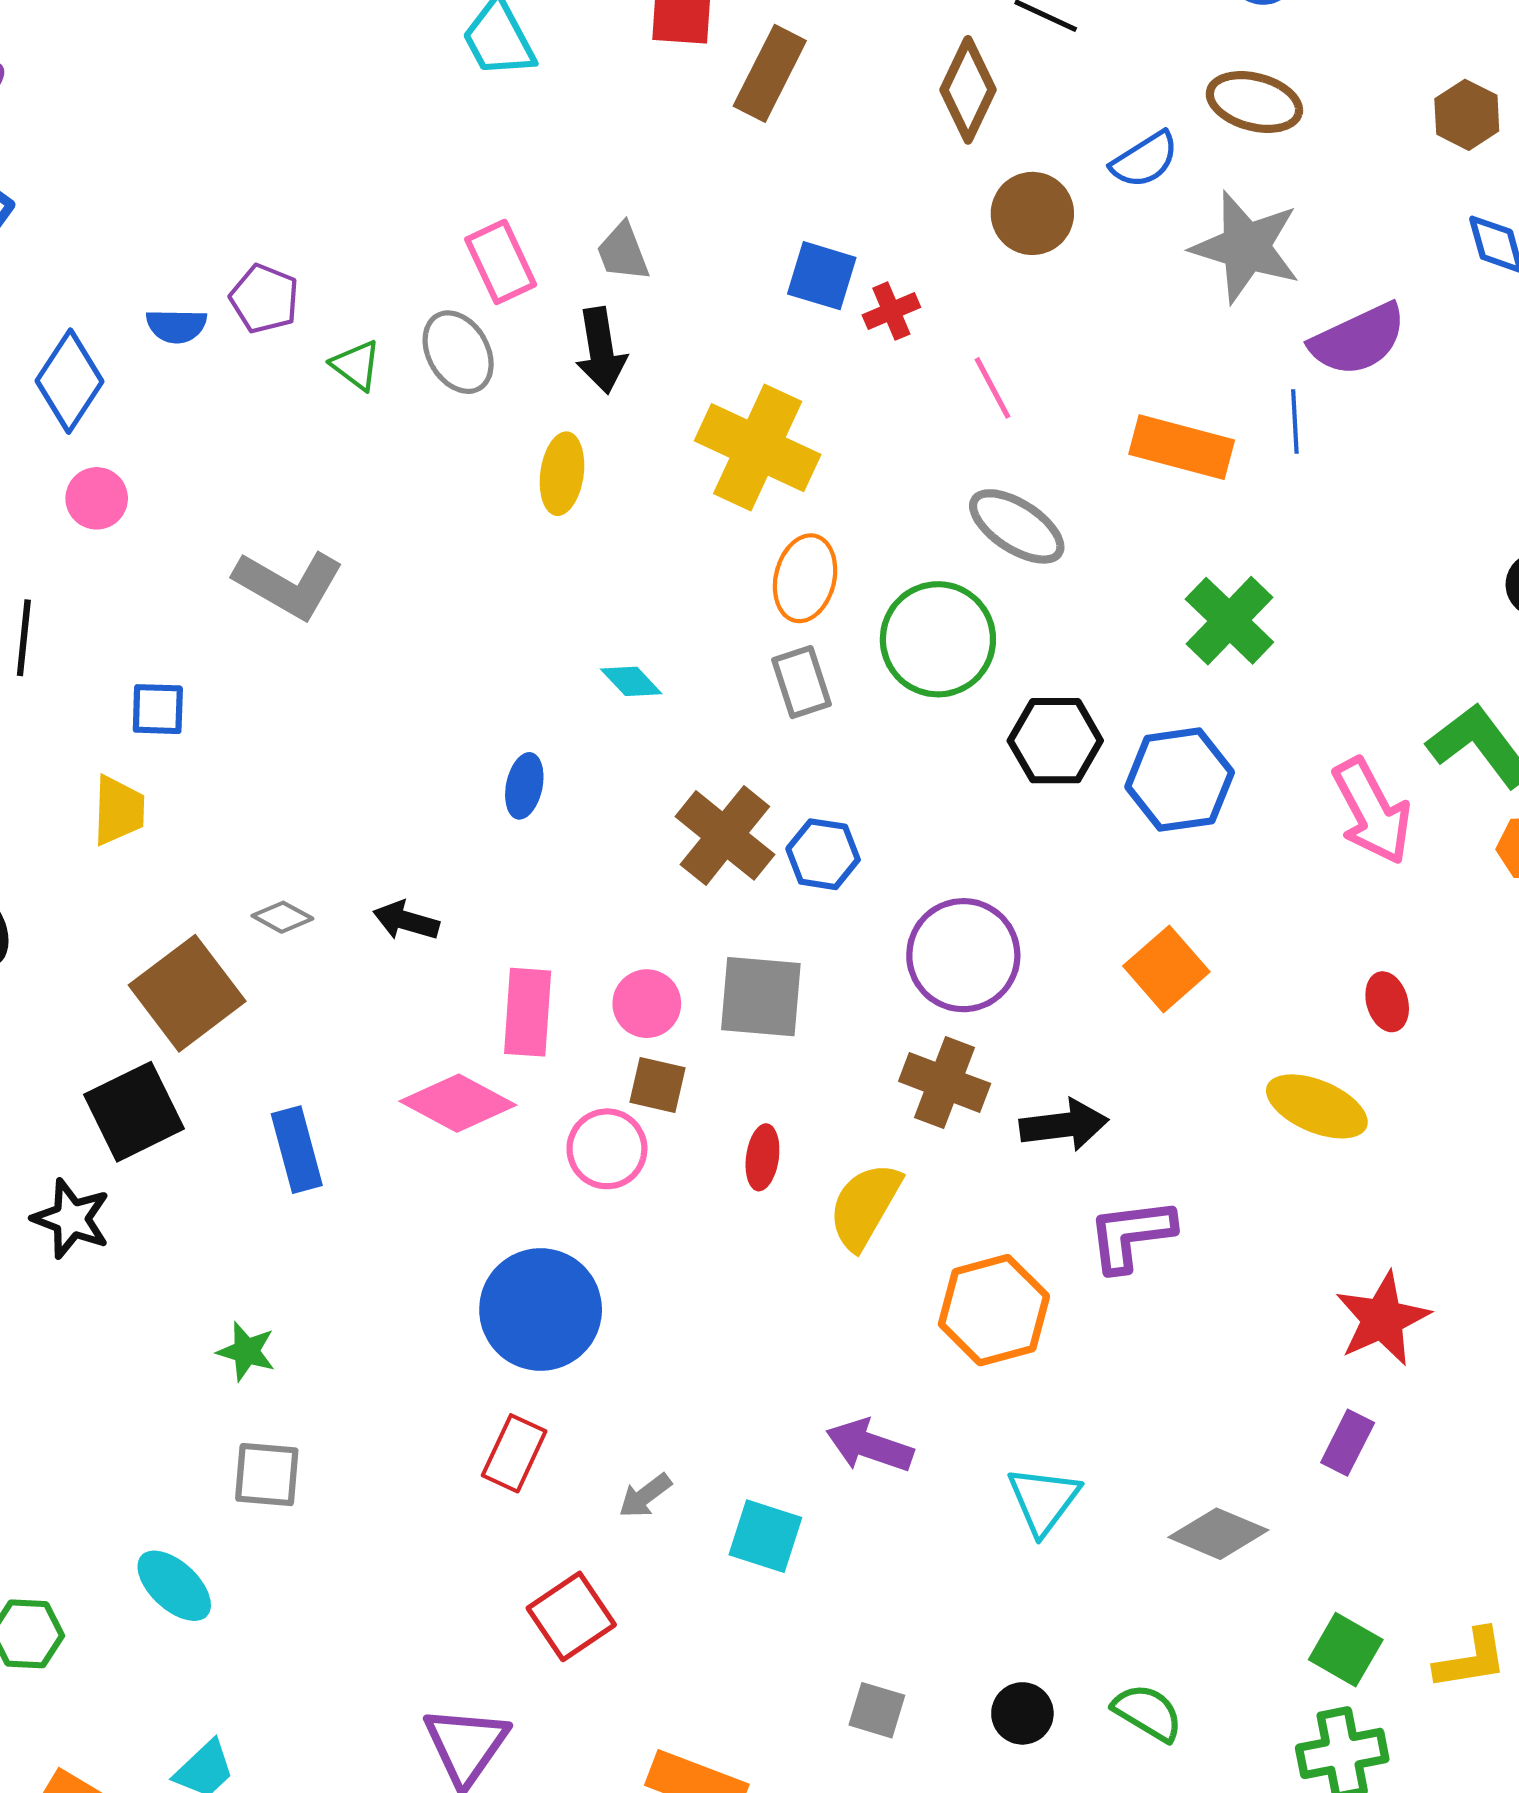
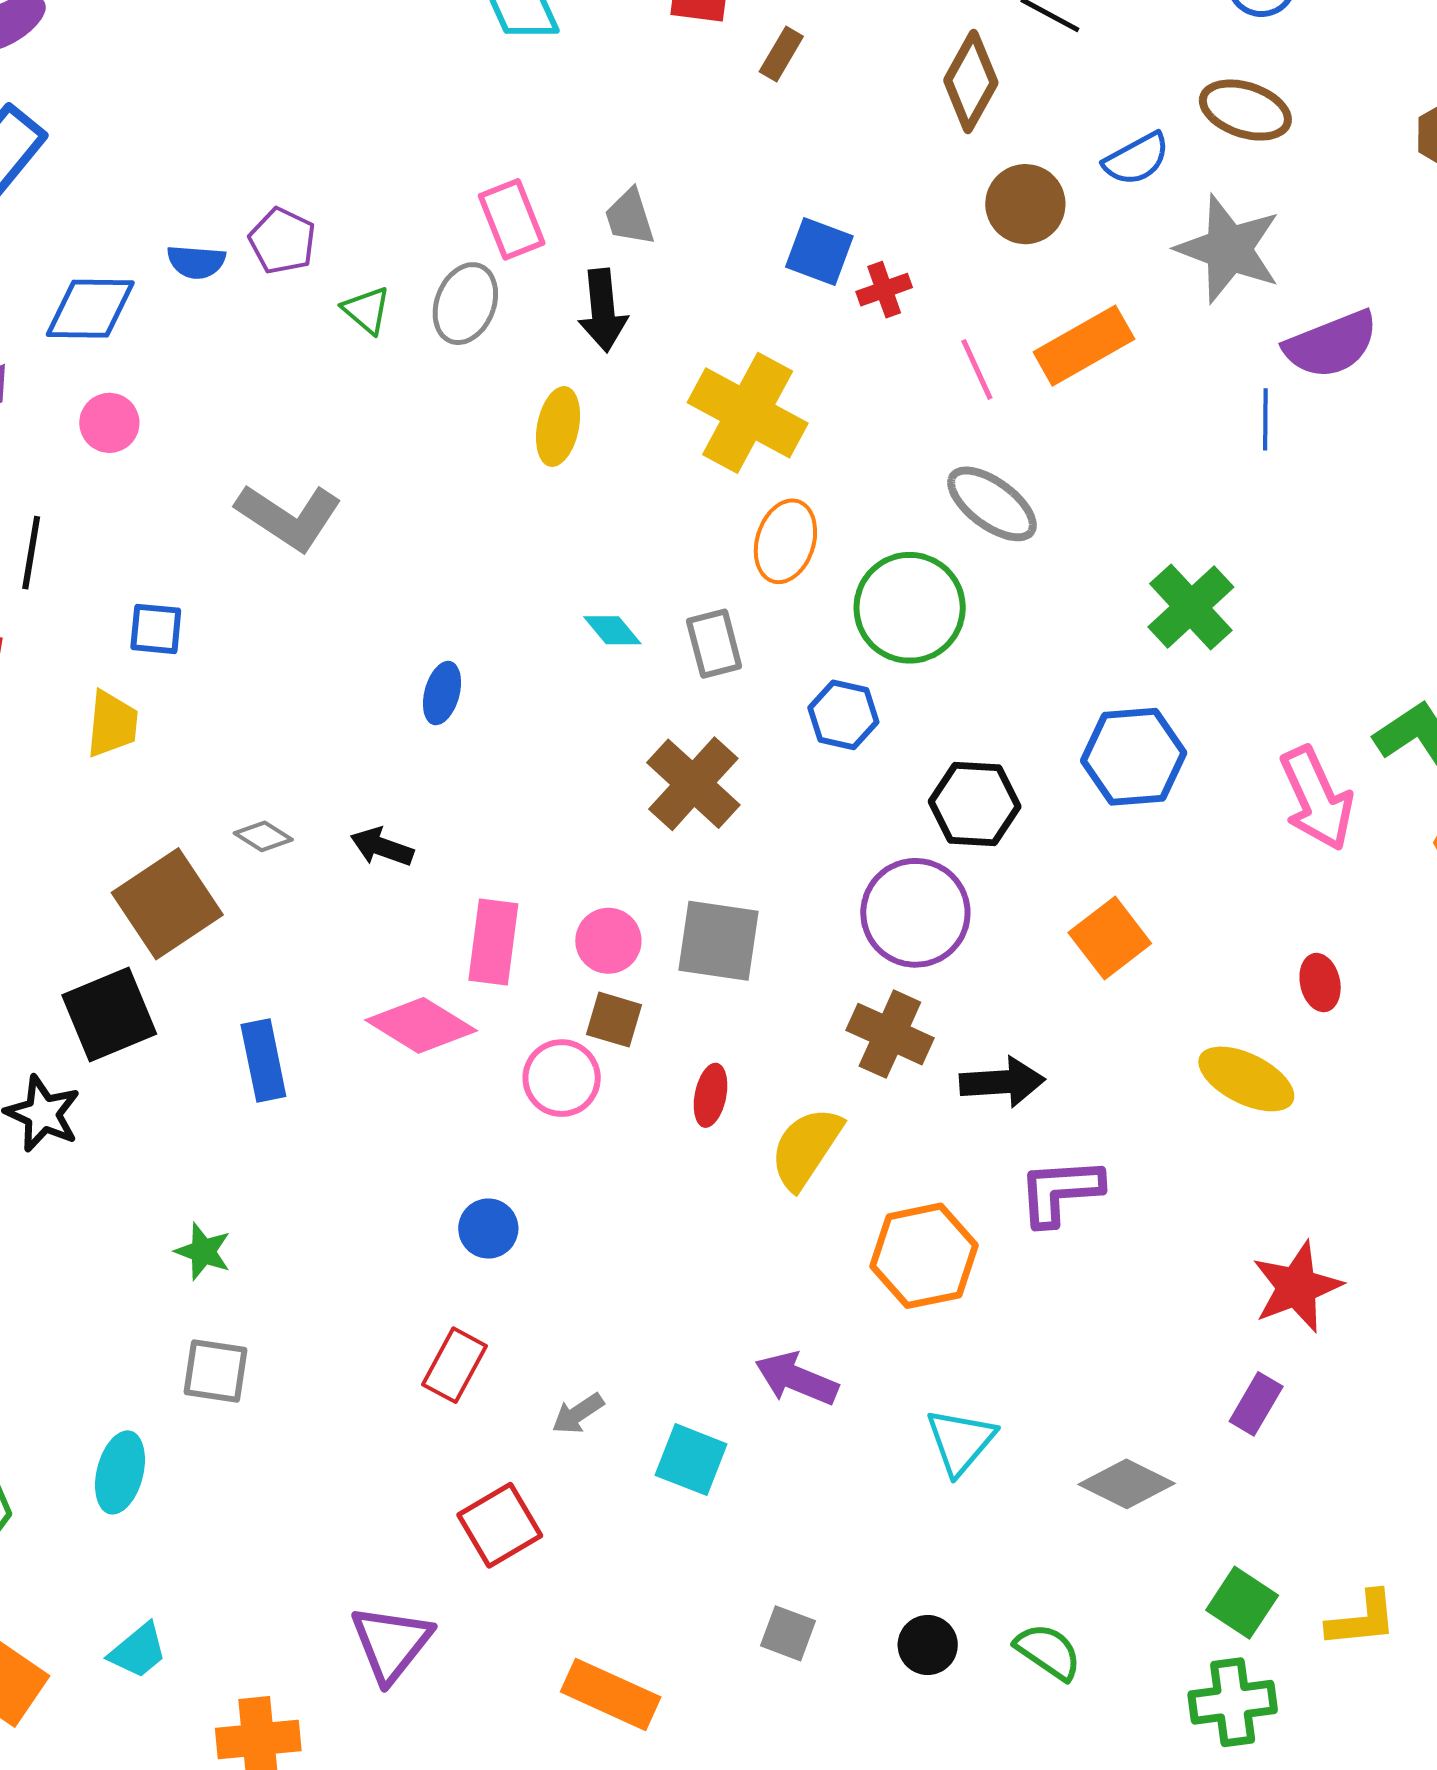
brown rectangle: (770, 73) -> (781, 54), size x0.6
gray ellipse: (458, 352) -> (465, 304), turned 48
blue diamond: (70, 381) -> (90, 309), turned 54
orange rectangle: (1182, 447) -> (1084, 346), moved, turned -48
gray rectangle: (801, 682) -> (714, 644), moved
black hexagon: (1055, 741) -> (975, 804), moved
blue ellipse: (524, 786) -> (442, 693), moved
blue hexagon: (823, 854) -> (843, 715), moved
blue circle: (541, 1310) -> (488, 1229), size x0.5
cyan ellipse: (174, 1586) -> (120, 1472), turned 58

